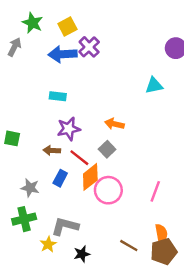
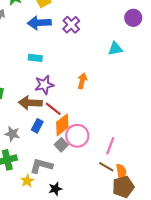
purple cross: (89, 47) -> (71, 25), moved
orange arrow: (114, 124) -> (82, 81), turned 91
gray square: (107, 149) -> (61, 145), moved
brown arrow: (52, 150) -> (30, 103), size x1.6
pink line: (155, 191) -> (110, 146), moved
brown line: (129, 246) -> (106, 167), moved

